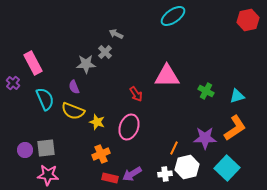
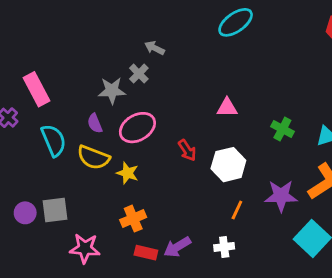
pink triangle: (167, 76) -> (227, 108), size x0.6
red arrow: (136, 94) -> (187, 150), moved
pink ellipse: (129, 127) -> (137, 128), moved, turned 40
white hexagon: (187, 167) -> (228, 165), moved
pink star: (48, 175) -> (85, 248), moved

